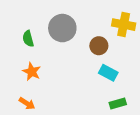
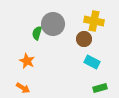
yellow cross: (124, 25) -> (94, 21), moved
green semicircle: (28, 39) -> (37, 33), moved, turned 32

